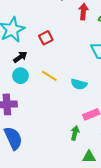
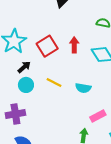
red arrow: (83, 12) -> (74, 45), moved
red square: (46, 38) -> (47, 46), size x1.5

